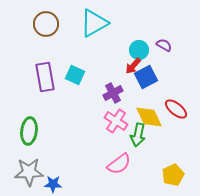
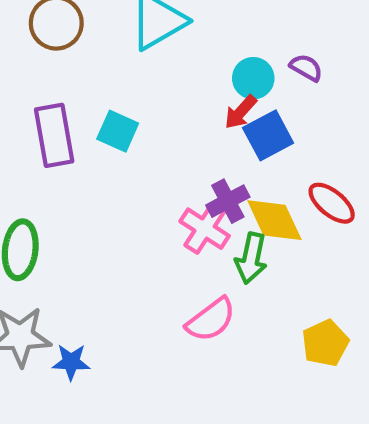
purple cross: (113, 93) -> (228, 201), moved

